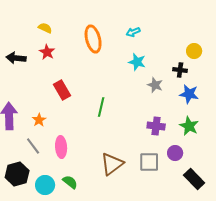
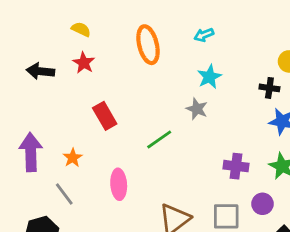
cyan star: (137, 62) -> (209, 77), turned 30
gray star: (155, 85) -> (197, 109), moved
green line: (101, 107) -> (159, 140), turned 42
pink ellipse: (61, 147) -> (119, 184), moved

